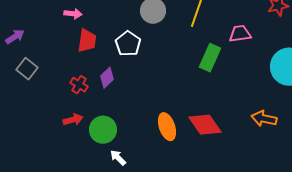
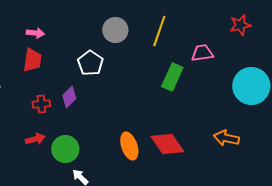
red trapezoid: (87, 41) -> (32, 60), moved
red cross: (79, 85) -> (41, 104), turned -36

